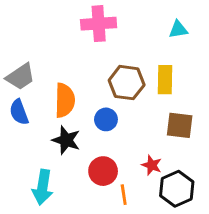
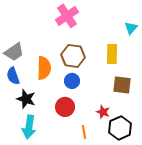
pink cross: (99, 24) -> (67, 16), turned -30
cyan triangle: (178, 29) -> (131, 28), moved, turned -40
brown hexagon: (127, 83) -> (73, 56), moved
black star: (66, 140) -> (26, 99), moved
red circle: (103, 171) -> (65, 107), moved

